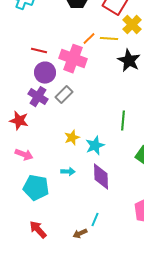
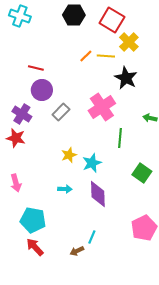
pink cross: (73, 59) -> (102, 107), moved, turned 36
purple cross: (38, 97) -> (22, 114), moved
pink arrow: (24, 155) -> (16, 183), moved, turned 54
cyan pentagon: (36, 188) -> (33, 220), moved

